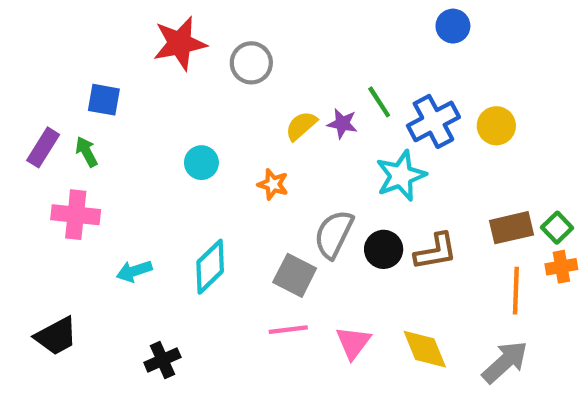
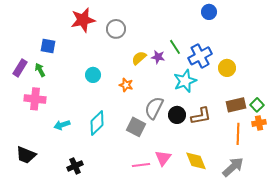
yellow circle: (496, 126) -> (227, 68), moved
pink line: (288, 330) -> (141, 165), moved
black trapezoid: (56, 336) -> (26, 155), turned 50

